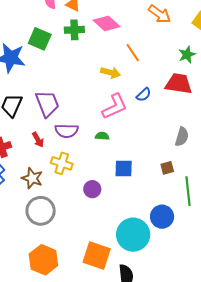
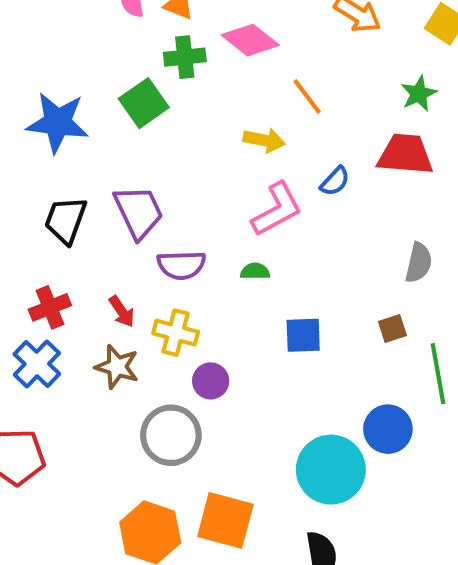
green square: (40, 39) -> (144, 103), moved, turned 35
red arrow: (38, 140) -> (122, 311), moved
purple circle: (92, 189) -> (211, 381), moved
gray circle: (41, 211) -> (171, 435), moved
orange square: (97, 255) -> (225, 520), moved

